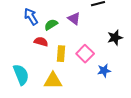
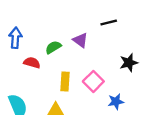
blue arrow: (31, 17) -> (15, 38), moved, turned 36
red semicircle: (41, 42) -> (32, 63), moved

